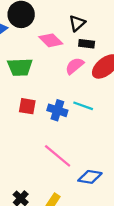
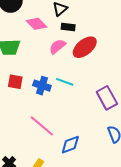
blue diamond: (90, 177) -> (70, 145), turned -30

